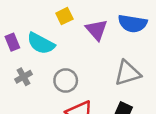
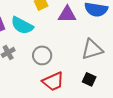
purple triangle: (97, 30) -> (67, 14), turned -48

